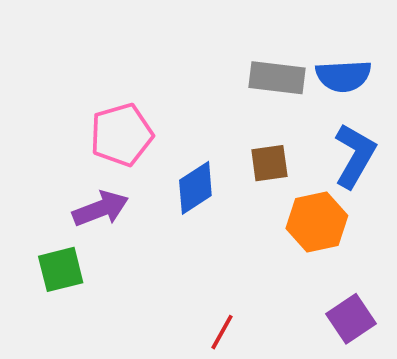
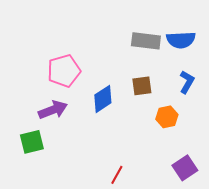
blue L-shape: (355, 156) -> (187, 82), size x0.7
orange hexagon: (317, 222) -> (167, 117), size x0.7

